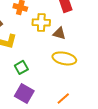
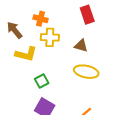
yellow cross: (41, 22) -> (50, 37), moved

